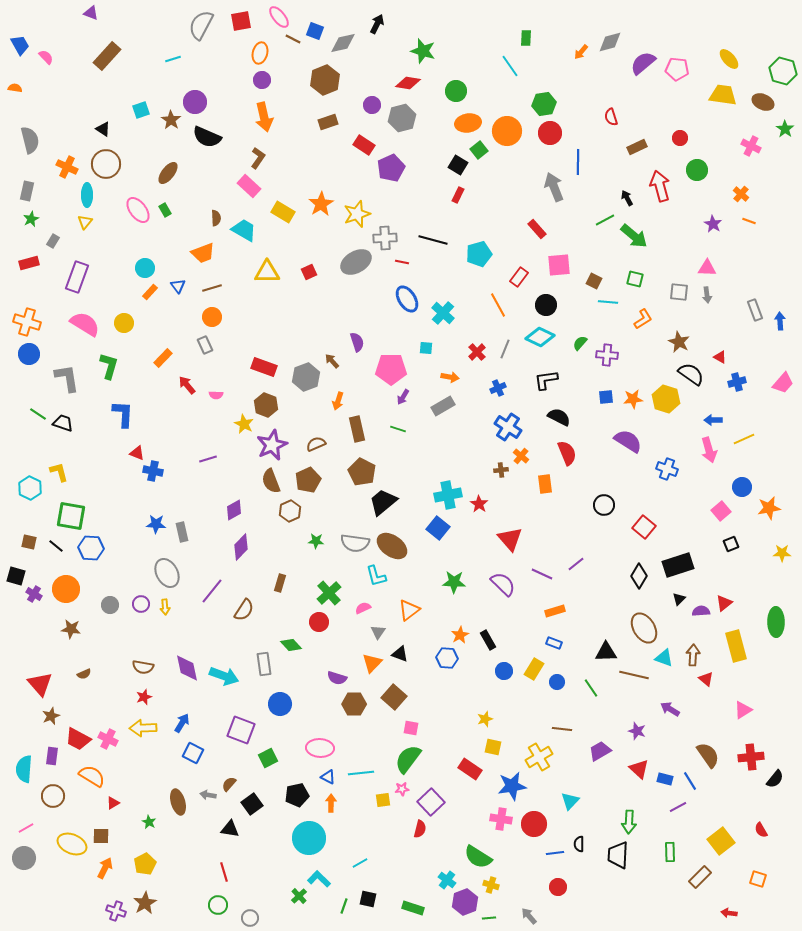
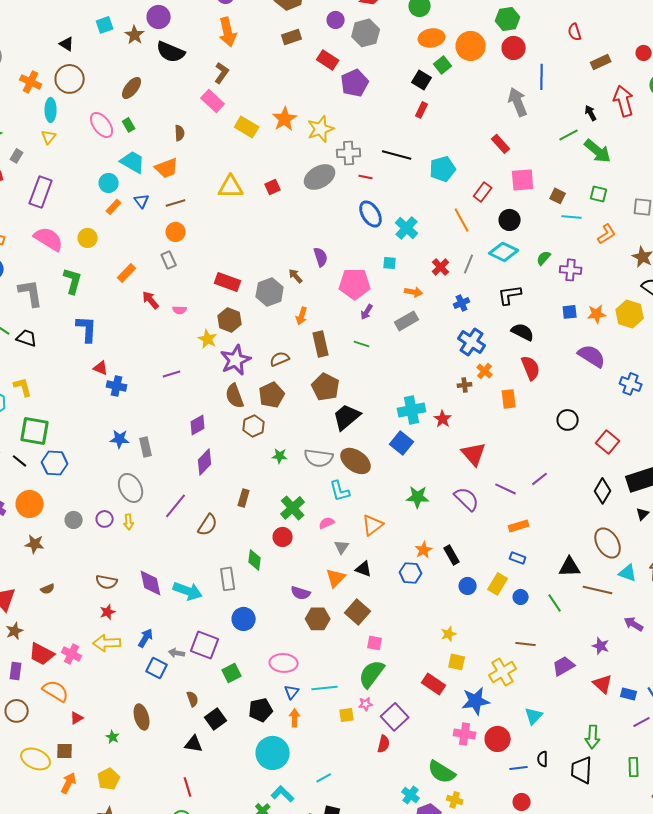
cyan trapezoid: (244, 230) -> (133, 162), moved
green diamond: (291, 645) -> (255, 560), turned 50
blue triangle: (328, 777) -> (292, 692), turned 42
brown semicircle: (229, 784) -> (193, 699), turned 119
gray arrow: (208, 795) -> (177, 653), moved

